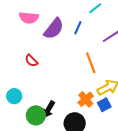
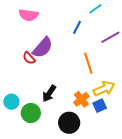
purple semicircle: (54, 29) -> (43, 48), moved
cyan circle: (14, 96) -> (11, 102), moved
black arrow: (48, 109) -> (49, 93), moved

